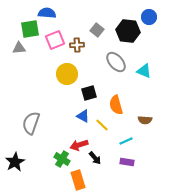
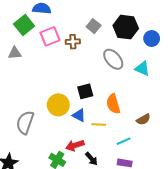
blue circle: (149, 17) -> (152, 38), moved
green square: (30, 29) -> (24, 25), turned -30
gray triangle: (19, 48) -> (15, 53), moved
yellow circle: (67, 74) -> (58, 105), moved
brown semicircle: (145, 120) -> (143, 119), turned -32
yellow line: (102, 125) -> (99, 125), turned -40

